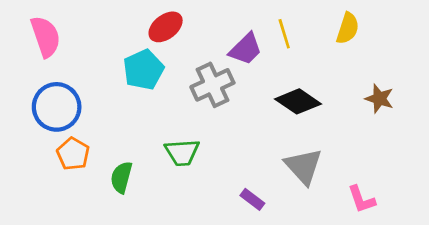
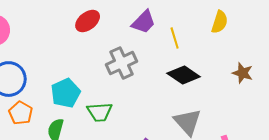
yellow line: (284, 34) -> (175, 38), moved
purple trapezoid: (246, 49) -> (144, 22), moved
cyan pentagon: (143, 70) -> (66, 93), moved

